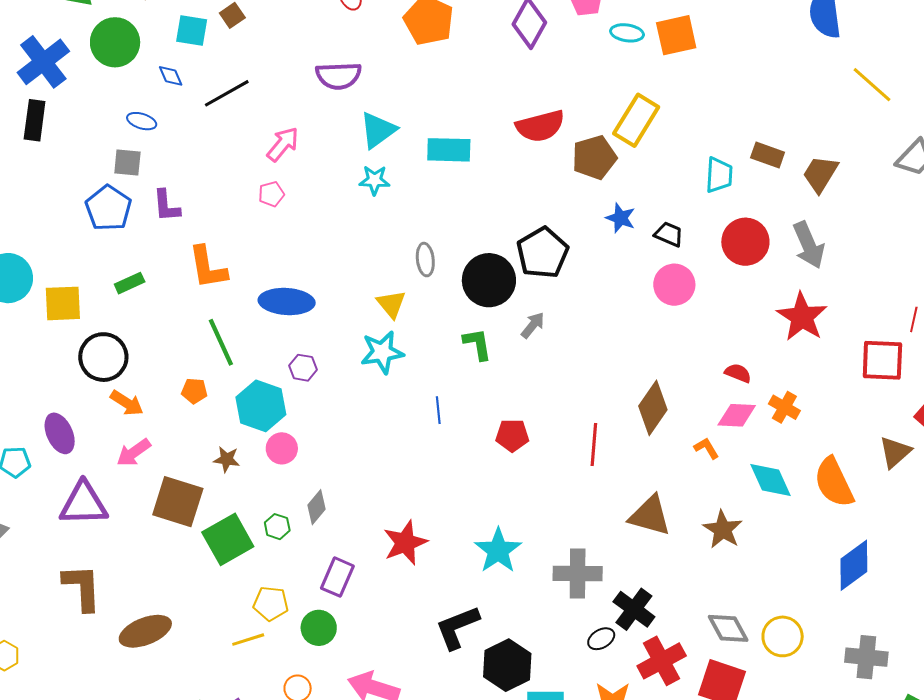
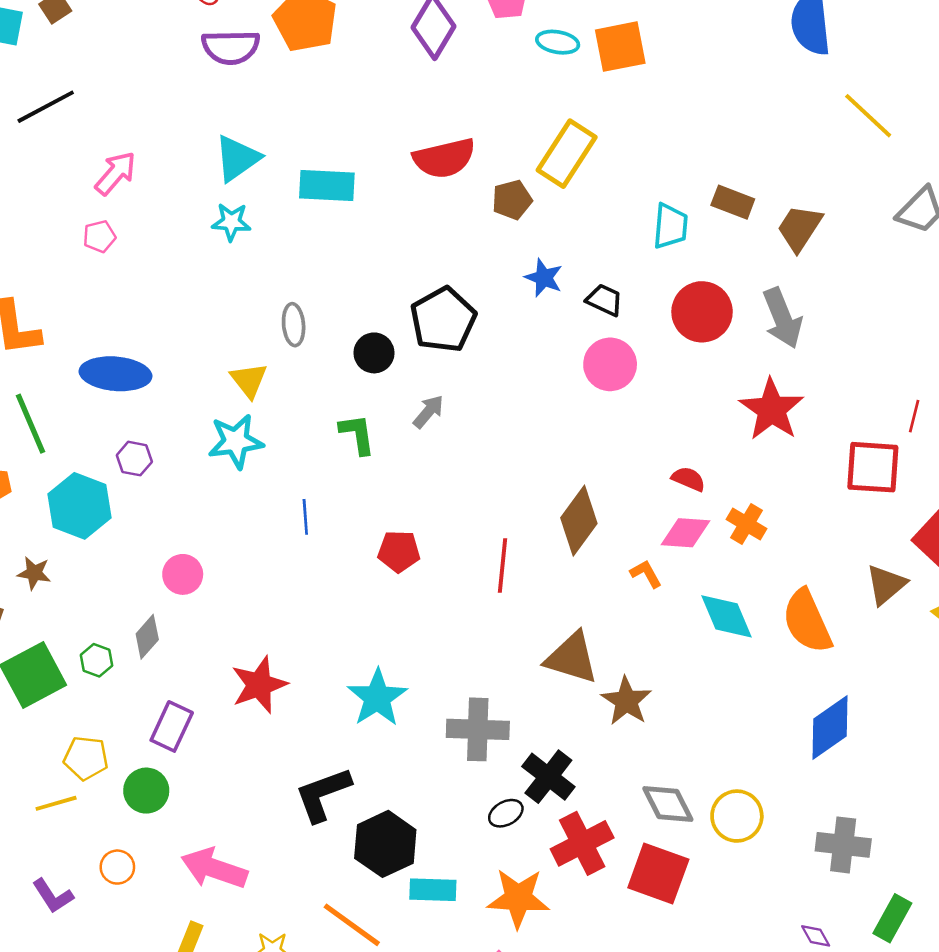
purple semicircle: (339, 76) -> (231, 47), moved
brown pentagon: (594, 157) -> (512, 200), size x0.7
black circle: (489, 280) -> (374, 353), size x0.6
pink circle: (282, 448) -> (183, 574), moved
brown star: (723, 529) -> (626, 701), moved

